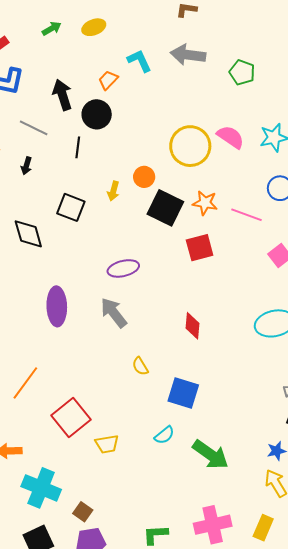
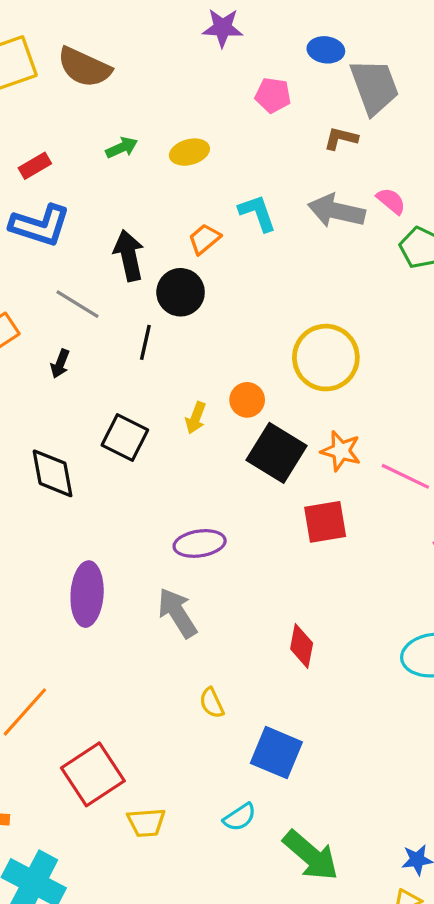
pink semicircle: (231, 137) -> (391, 201), moved, size x0.7

